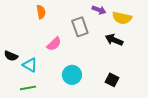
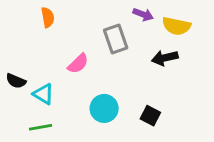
orange semicircle: (41, 12) -> (48, 17), moved
black arrow: (114, 40) -> (165, 58), turned -36
black square: (112, 80) -> (150, 116), moved

